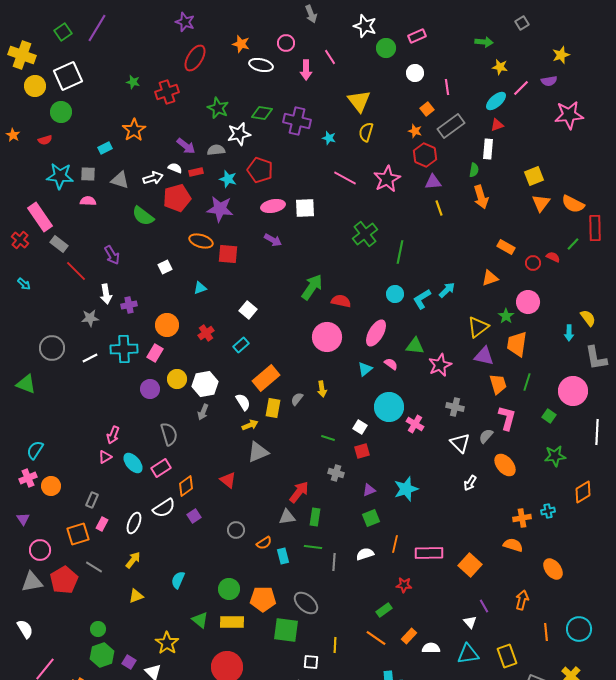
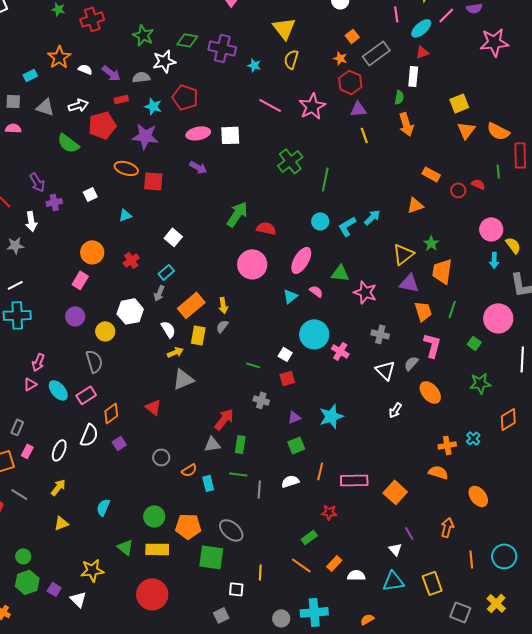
pink line: (447, 87) -> (396, 14), moved
white semicircle: (175, 168) -> (85, 69), moved
green line: (573, 244) -> (498, 171), turned -48
pink circle: (528, 302) -> (491, 229), moved
purple cross: (129, 305) -> (54, 202), moved
cyan cross: (124, 349) -> (17, 315), moved
pink star: (440, 365) -> (365, 292), turned -30
yellow circle: (177, 379) -> (105, 331), moved
yellow arrow: (322, 389) -> (223, 305), moved
gray arrow: (203, 412) -> (159, 293), moved
white semicircle: (164, 508) -> (89, 435), turned -35
cyan cross: (548, 511) -> (473, 438), turned -32
yellow star: (167, 643) -> (92, 570), turned 30

